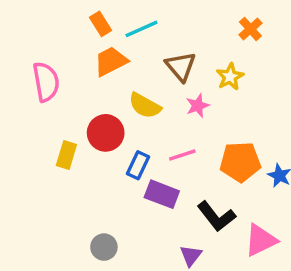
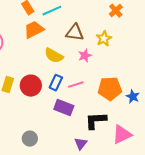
brown triangle: (181, 66) -> (75, 33), turned -42
red circle: (106, 133) -> (31, 86), moved
blue rectangle: (138, 165) -> (56, 83), moved
black L-shape: (216, 216) -> (96, 121), turned 125

